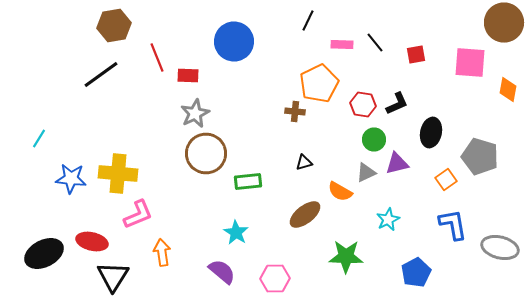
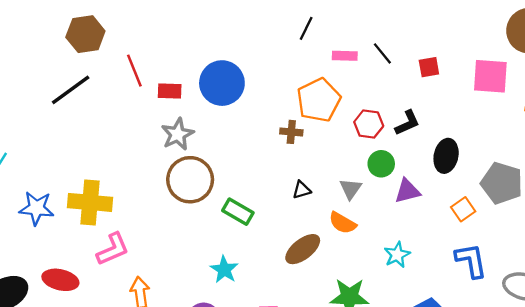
blue circle: (234, 42) -> (222, 83), moved
gray triangle: (366, 172) -> (350, 189), moved, turned -30
green rectangle: (248, 182) -> (238, 212), turned 36

